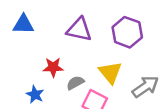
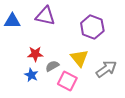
purple triangle: (79, 30) -> (45, 16), moved
blue star: (35, 94) -> (31, 75), moved

